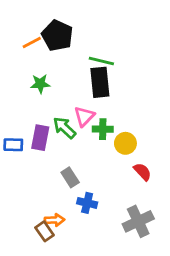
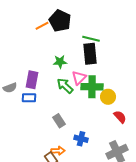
green star: (40, 84) -> (60, 62), moved
green cross: (103, 129) -> (92, 87), size x1.5
purple rectangle: (40, 138) -> (32, 80), moved
gray rectangle: (70, 177) -> (59, 121), moved

